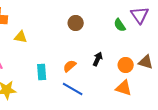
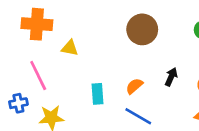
brown circle: (76, 23) -> (142, 29), size x1.5

